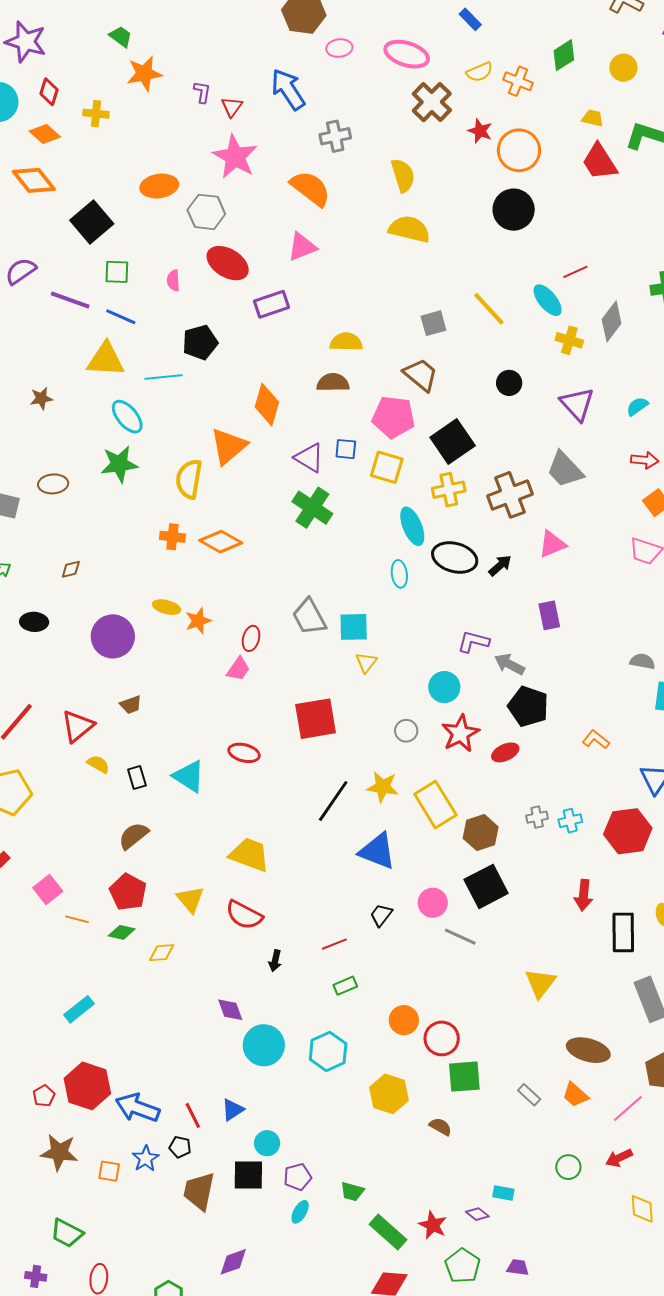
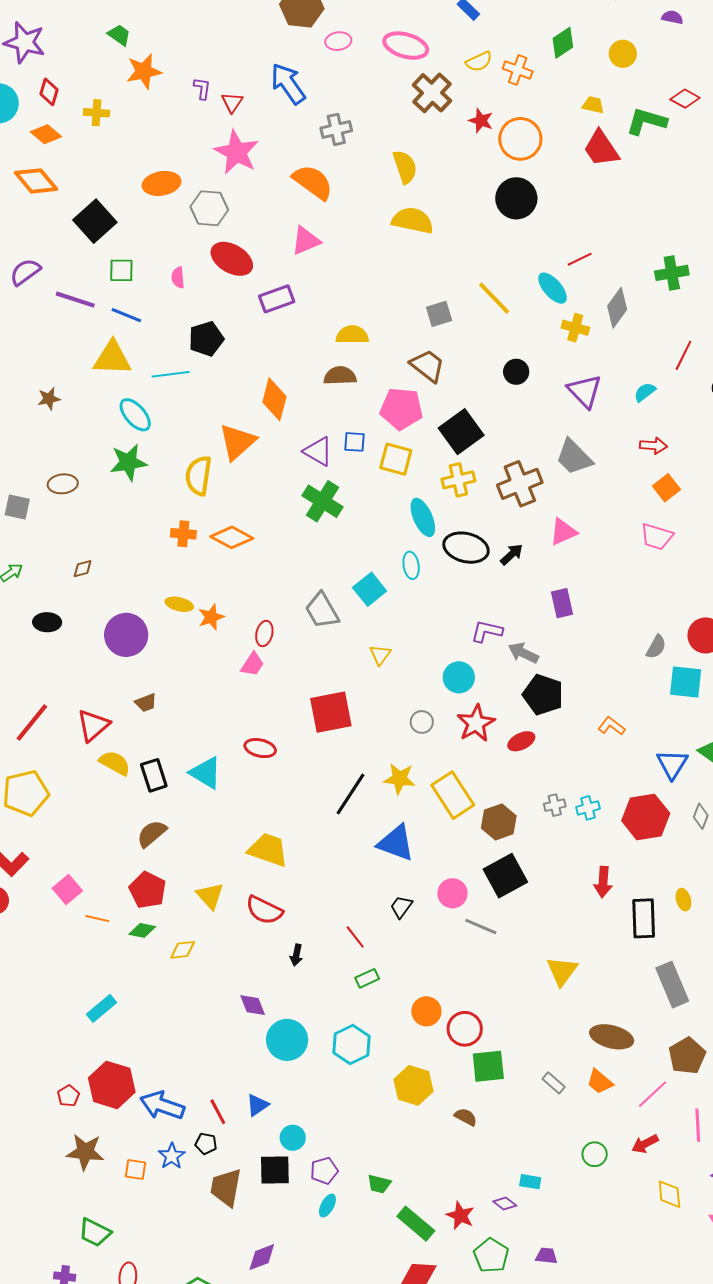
cyan square: (354, 627) -> (370, 589), moved, turned -36
gray semicircle: (642, 661) -> (656, 647), turned 110
yellow semicircle: (98, 764) -> (115, 763), size x1.4
black rectangle: (137, 778) -> (154, 775), size x1.4
red line: (334, 944) -> (355, 937), turned 75

